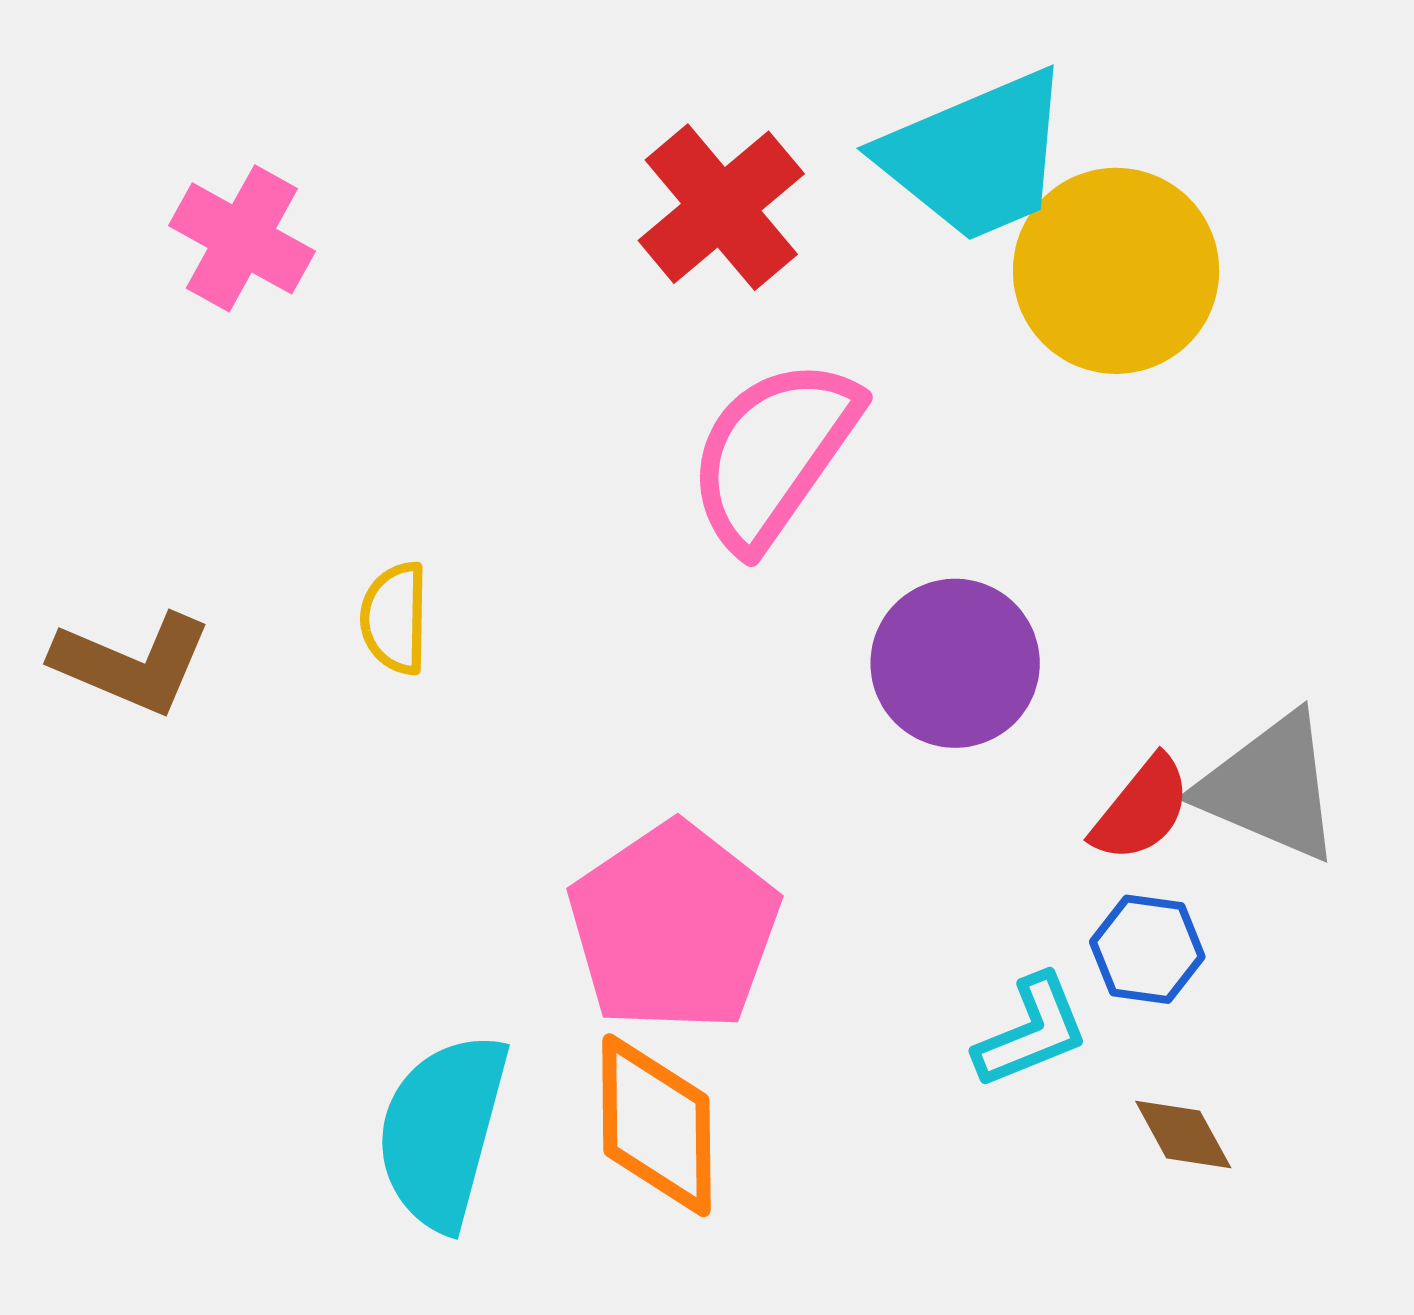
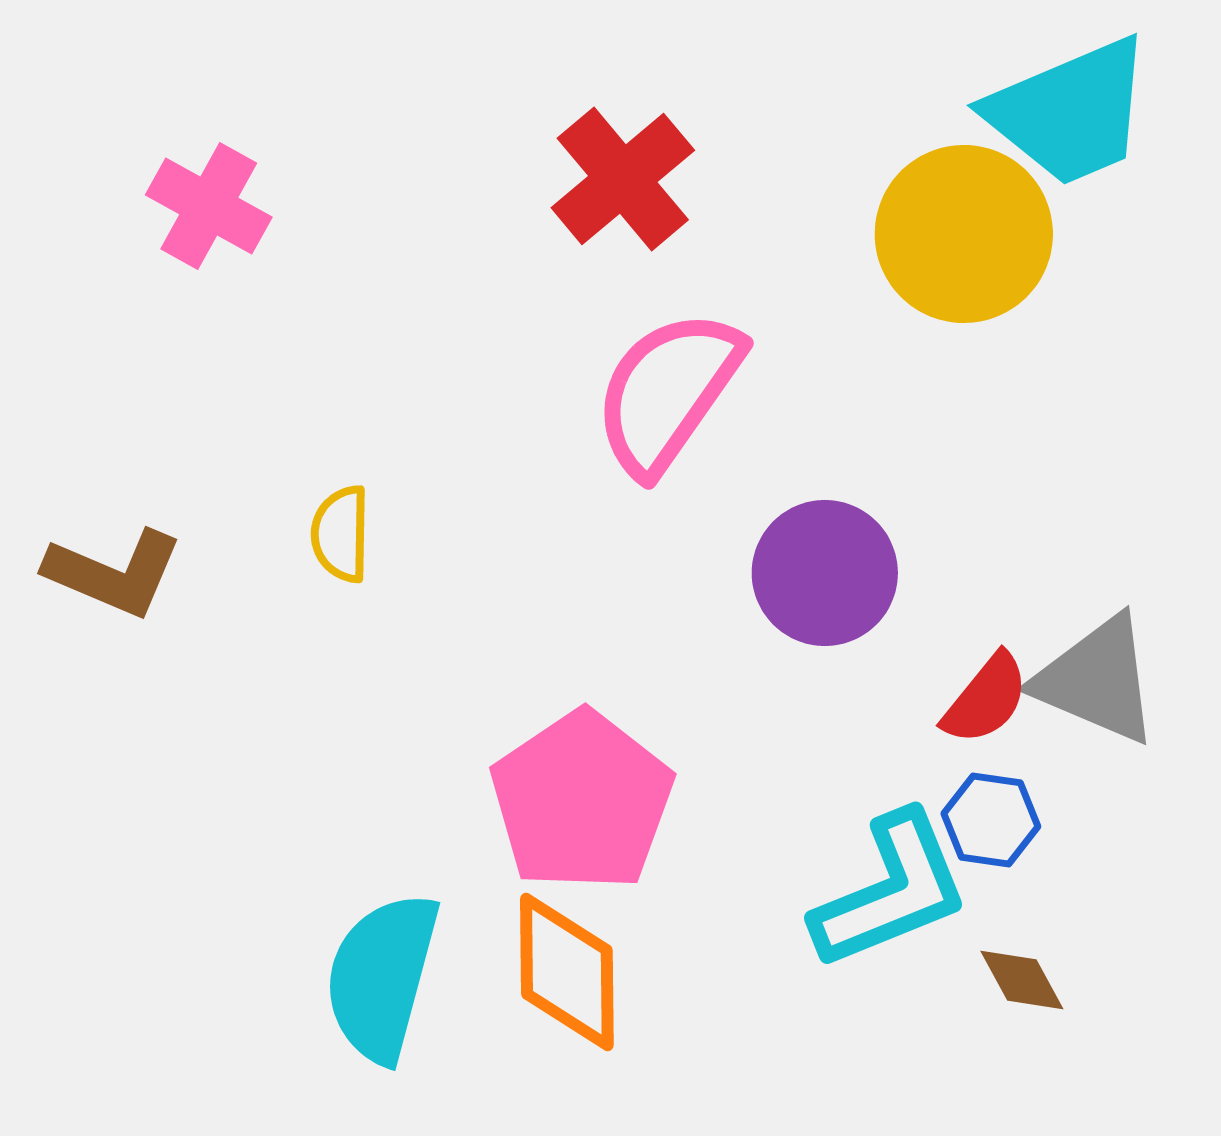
cyan trapezoid: (976, 156) -> (1070, 112), moved
cyan L-shape: (1032, 1031) -> (891, 891), size x1.6

